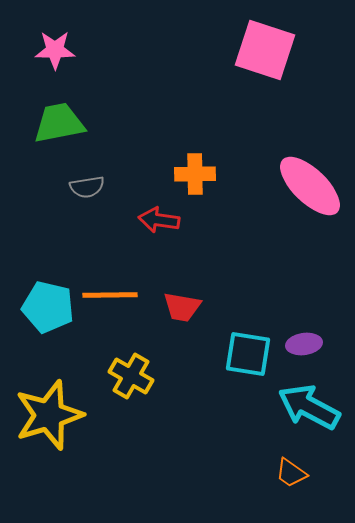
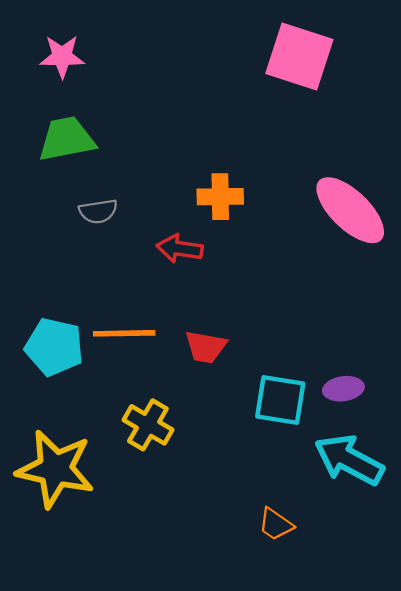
yellow star: (49, 415) -> (55, 469), turned 30
orange trapezoid: (291, 473) -> (276, 524), moved

